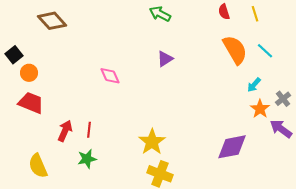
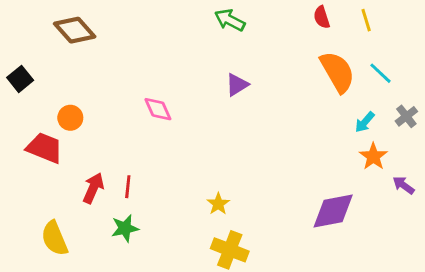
orange circle: (29, 73) -> (70, 118), moved
gray cross: (283, 99) -> (406, 116), moved
purple arrow: (281, 129) -> (403, 185), size x0.7
yellow star: (152, 142) -> (218, 204), size x0.6

